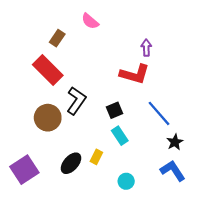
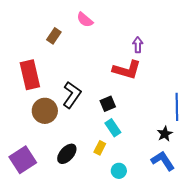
red rectangle: (48, 70) -> (30, 75), moved, turned 32
blue line: (159, 113) -> (177, 107), moved, turned 40
yellow rectangle: (96, 157) -> (100, 148), moved

